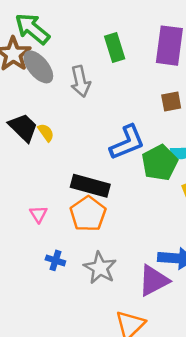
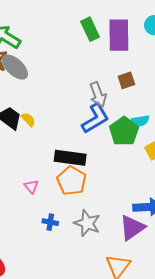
green rectangle: (115, 47) -> (90, 29), moved
gray arrow: (80, 81) -> (98, 95), moved

